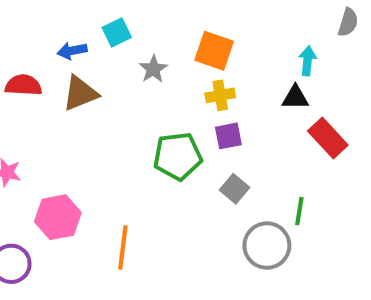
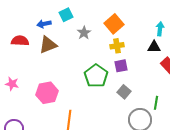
orange square: (214, 51) -> (114, 24), turned 30
green pentagon: (178, 156) -> (96, 76), turned -30
pink hexagon: (58, 217) -> (47, 93), moved

